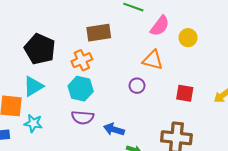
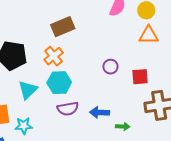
orange triangle: (153, 60) -> (149, 35), moved
cyan triangle: (33, 86) -> (28, 90), moved
red square: (185, 93) -> (140, 77), moved

